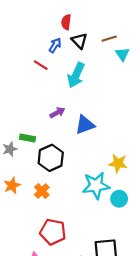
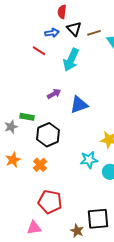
brown line: (109, 39) -> (94, 33), moved
blue arrow: (55, 45) -> (52, 33), turned 48
cyan star: (96, 185) -> (89, 160), size x0.7

